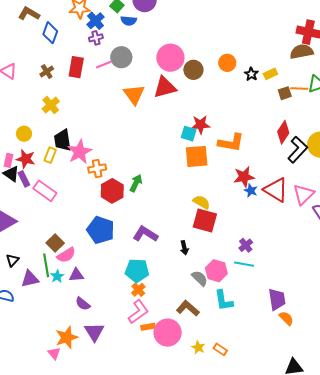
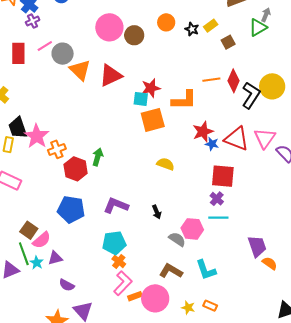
gray circle: (121, 57) -> (63, 54), moved
red triangle: (165, 87) -> (111, 75), moved
orange line: (299, 88) -> (211, 80), moved
red square: (205, 220) -> (223, 176), moved
cyan L-shape: (224, 301) -> (206, 270), moved

